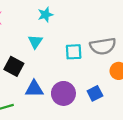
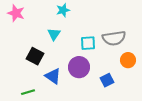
blue triangle: (34, 89) -> (53, 76), turned 36
purple circle: (63, 93) -> (79, 67), moved

